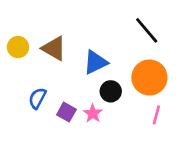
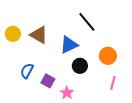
black line: (147, 30) -> (87, 22), moved
orange circle: (149, 77) -> (108, 56), size x0.7
pink star: (93, 113) -> (67, 93), moved

